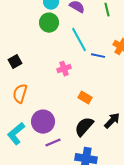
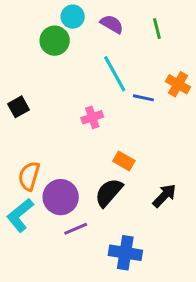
green circle: (49, 23) -> (55, 41), moved
orange semicircle: (20, 94) -> (29, 176), moved
black semicircle: (84, 127) -> (109, 193), moved

